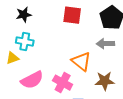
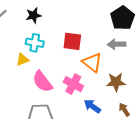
red square: (72, 15) -> (72, 41), moved
pink semicircle: (32, 80) -> (42, 82), turned 80

